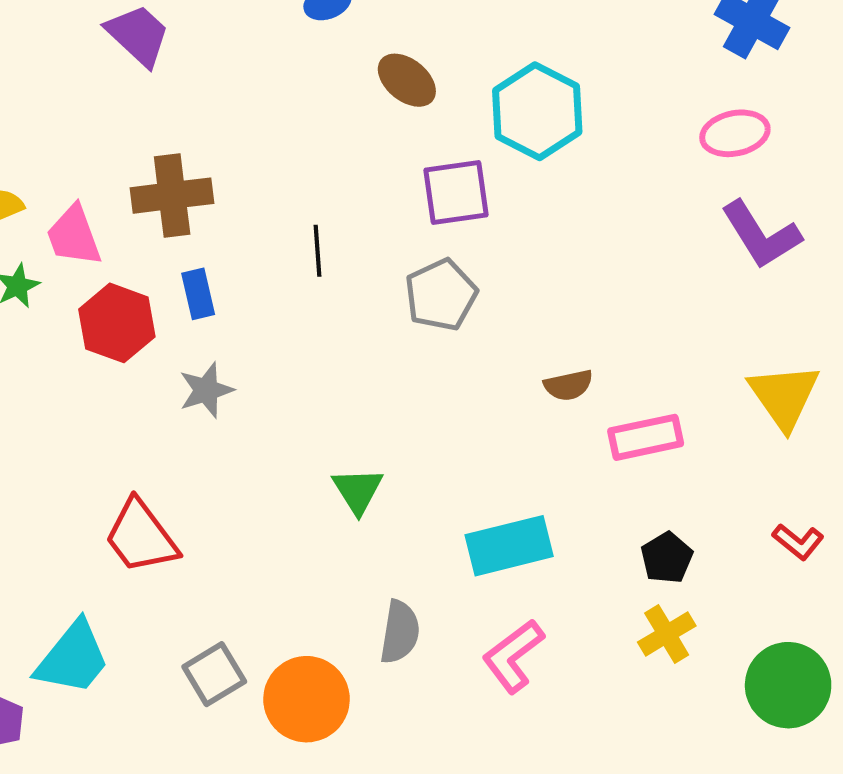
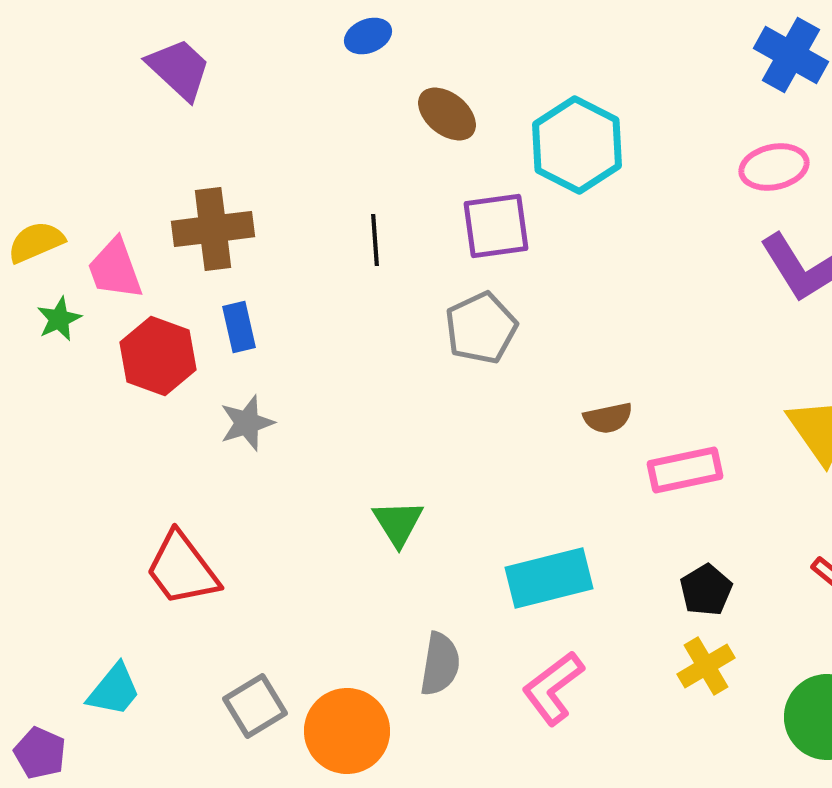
black line: (318, 251) -> (375, 240), moved
cyan trapezoid: (73, 658) -> (114, 690), size x0.7

